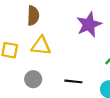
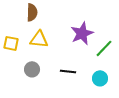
purple star: (89, 25) -> (82, 33), moved

